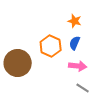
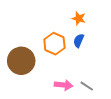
pink arrow: (78, 66) -> (64, 85), moved

